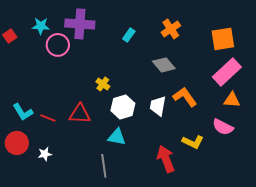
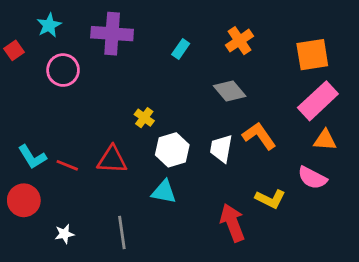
cyan star: (41, 26) -> (49, 25), moved, turned -30
pink circle: (58, 45) -> (63, 70), moved
white star: (45, 154) -> (64, 234), moved
gray line: (104, 166) -> (122, 232), moved

